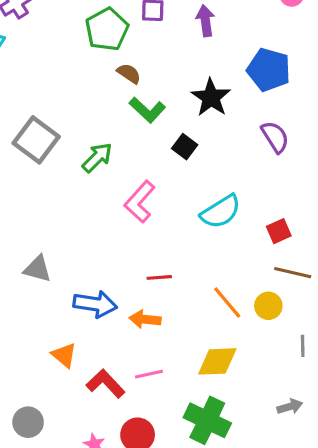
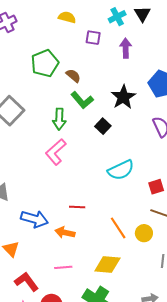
green pentagon: (107, 29) -> (45, 63), moved
green arrow: (97, 158) -> (59, 119), moved, turned 130
pink L-shape: (140, 202) -> (56, 152), moved
red L-shape: (106, 384) -> (27, 282), moved

